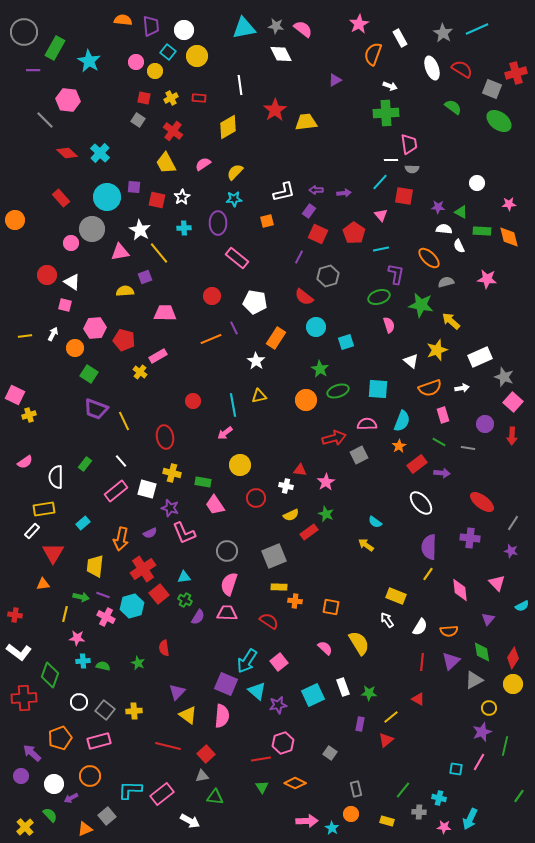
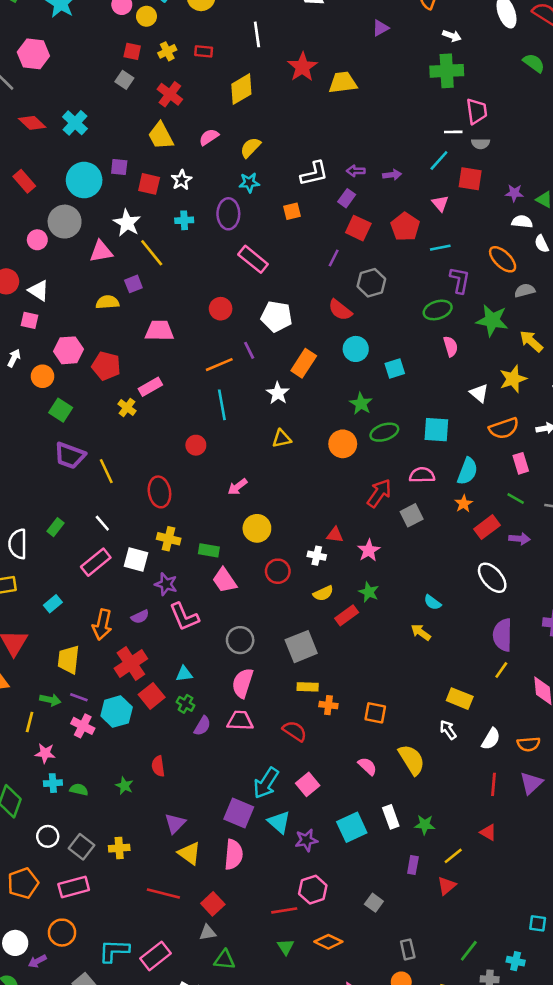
cyan line: (233, 405) -> (222, 405), moved
red arrow: (334, 438) -> (379, 493), turned -40

